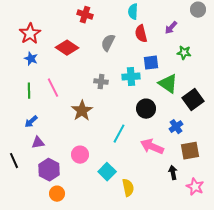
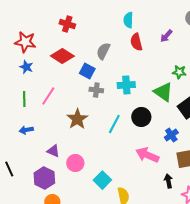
red cross: (85, 15) -> (67, 24), moved
red star: (30, 34) -> (25, 42), turned -30
green star: (184, 53) -> (179, 72), moved
blue square: (151, 63) -> (87, 71), moved, turned 35
pink line: (53, 88) -> (48, 96), turned 60
blue arrow: (31, 122) -> (26, 130), turned 32
cyan line: (119, 134) -> (114, 124), moved
purple triangle: (38, 143) -> (53, 151), moved, turned 32

